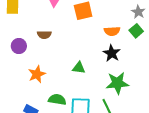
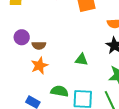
brown semicircle: (44, 35) -> (39, 45), moved

